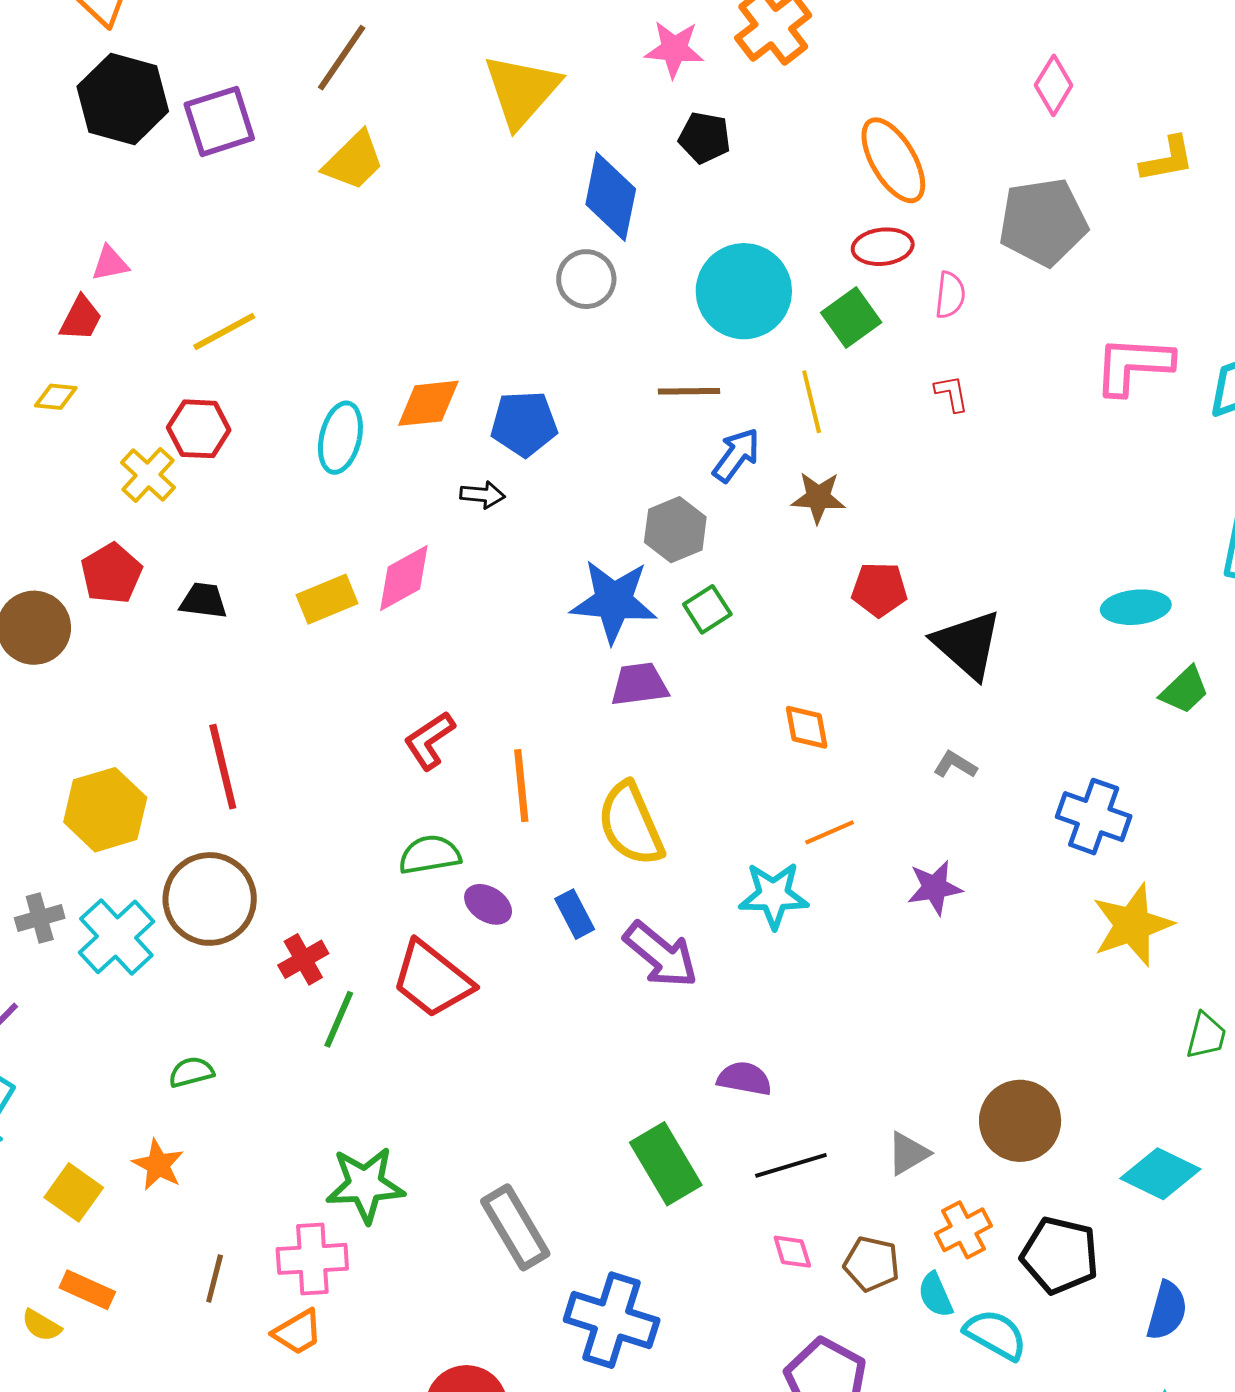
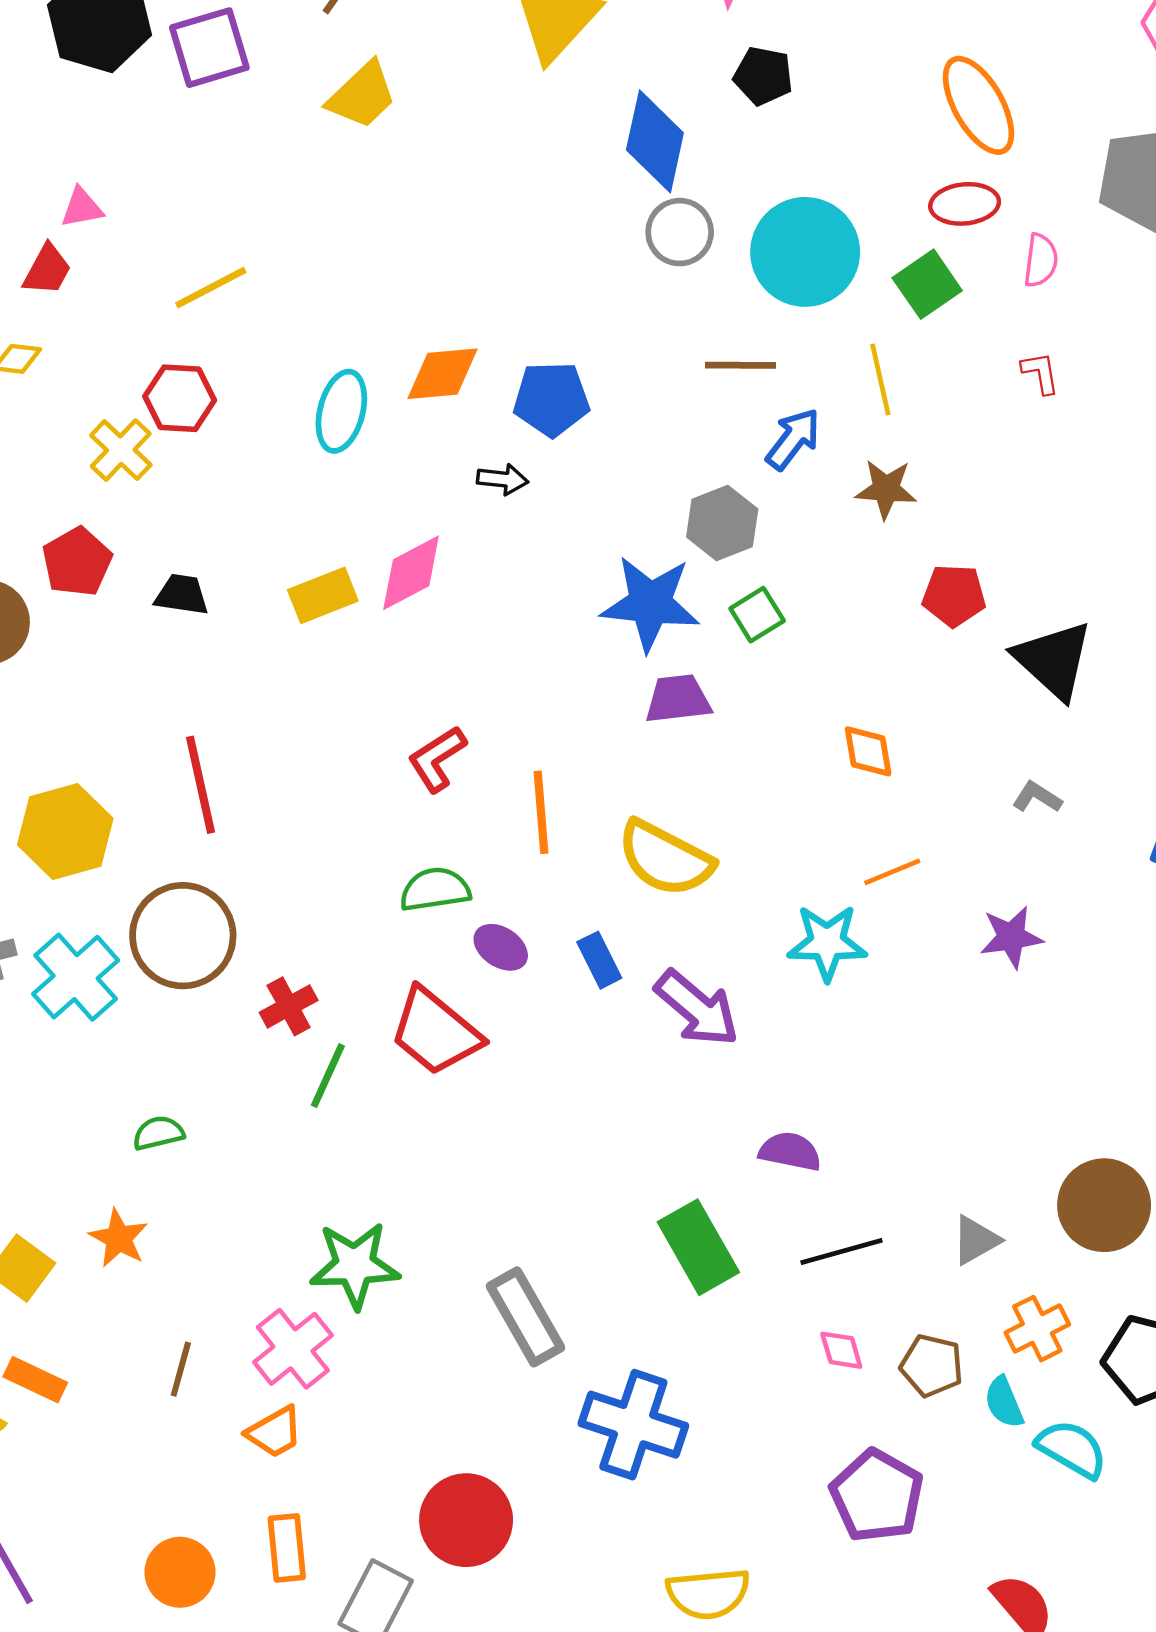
gray circle: (586, 279) -> (680, 232), moved
yellow semicircle: (631, 824) -> (665, 858), turned -40
pink cross: (312, 1259) -> (293, 1349), turned -36

